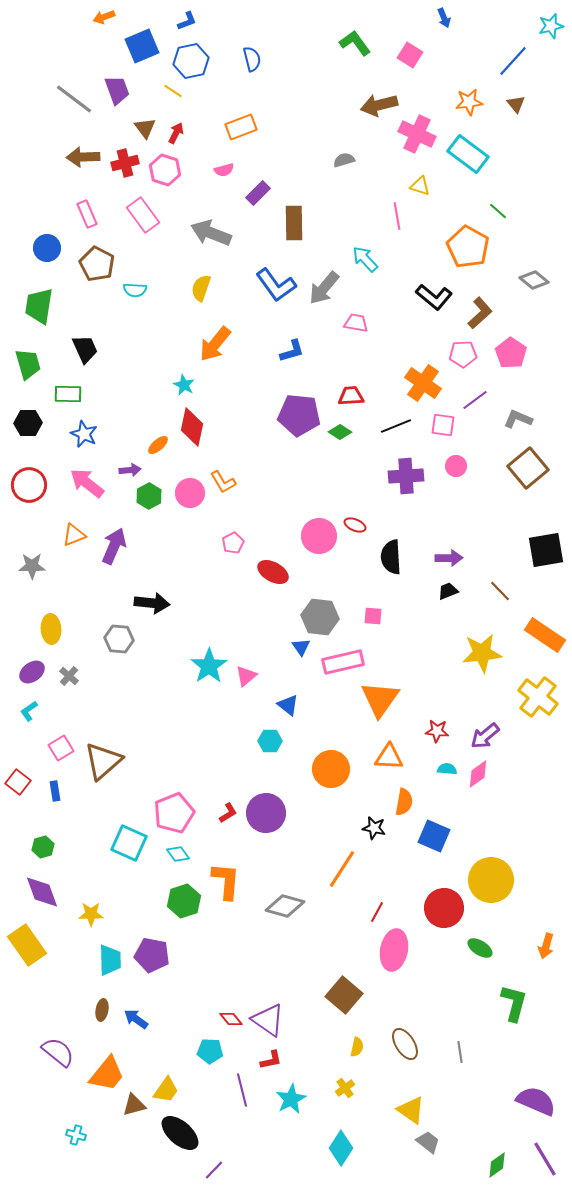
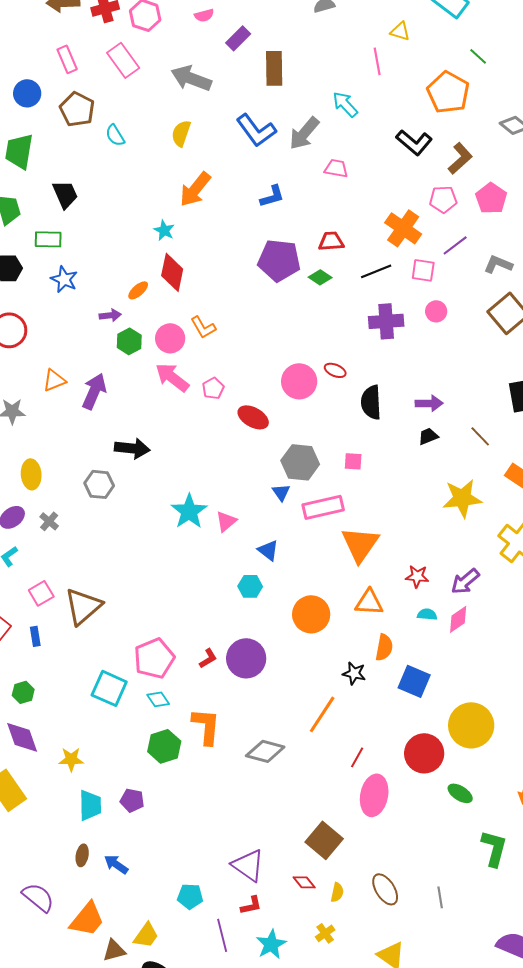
cyan semicircle: (135, 290) -> (115, 135), turned 55
pink arrow: (87, 483) -> (172, 377), moved
purple pentagon: (152, 955) -> (132, 800), size x0.7
red diamond: (231, 1019) -> (304, 882), moved

